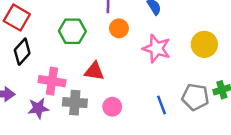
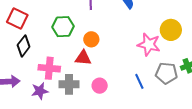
orange circle: (119, 28) -> (91, 39), moved
pink star: (157, 49) -> (149, 45), moved

